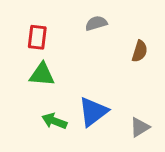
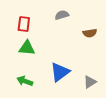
brown semicircle: (140, 51) -> (90, 33), turned 64
green arrow: (54, 121) -> (25, 81), moved

